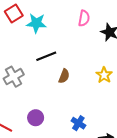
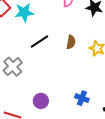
brown semicircle: (64, 76) -> (71, 42), moved

